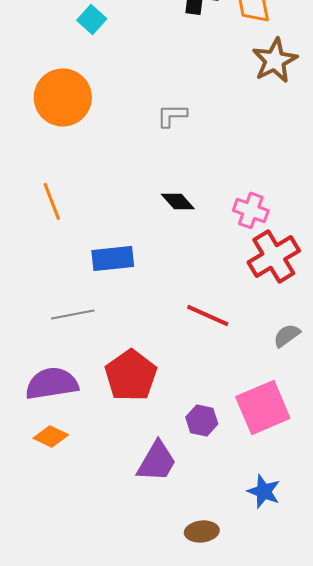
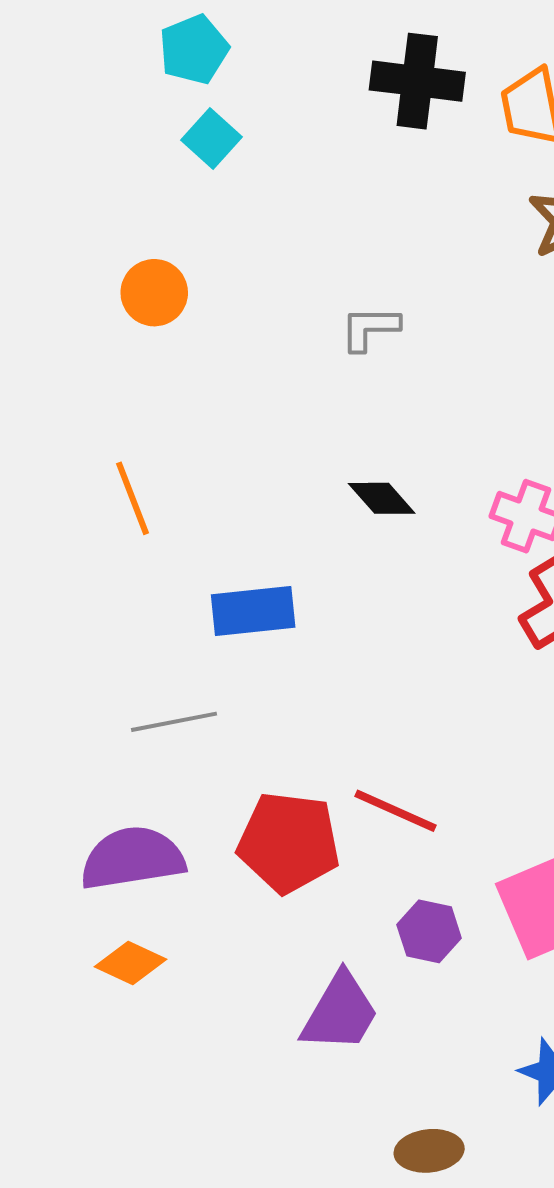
orange circle: (63, 97) -> (154, 293), size x0.6
red line: (208, 315) -> (395, 811), moved
red pentagon: (131, 375) -> (289, 842), turned -30

